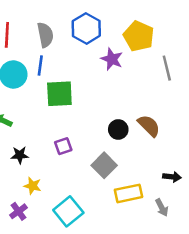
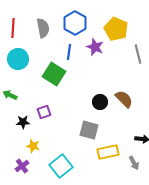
blue line: (40, 66) -> (69, 52), moved
green square: (59, 94) -> (54, 74), turned 35
purple square: (63, 146) -> (44, 112), moved
gray square: (104, 165) -> (89, 130), turned -30

